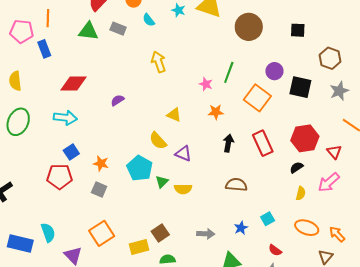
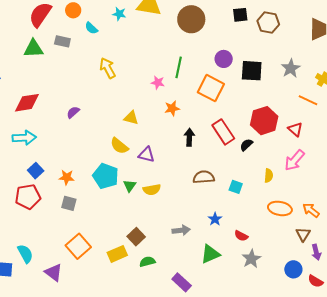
brown hexagon: (330, 58) -> (268, 23), moved
black semicircle: (297, 167) -> (246, 145), moved
cyan square: (268, 219) -> (236, 187), moved, turned -32
red semicircle: (275, 250) -> (241, 236), moved

